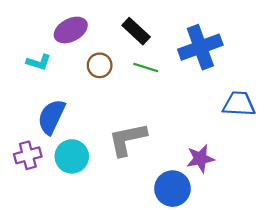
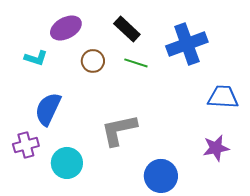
cyan circle: (72, 156) -> (67, 163), moved
purple star: (200, 159) -> (216, 148), moved

